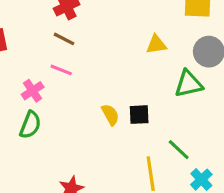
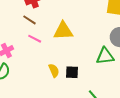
yellow triangle: (156, 44) -> (63, 31), moved, size x1.5
pink line: (61, 70) -> (35, 39), moved

